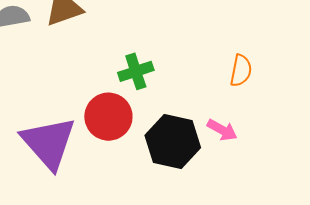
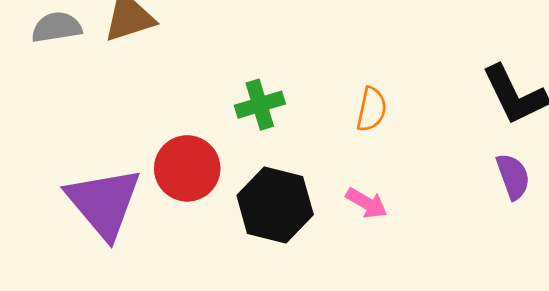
green cross: (136, 71) -> (260, 105), moved
pink arrow: (222, 130) -> (366, 203), moved

